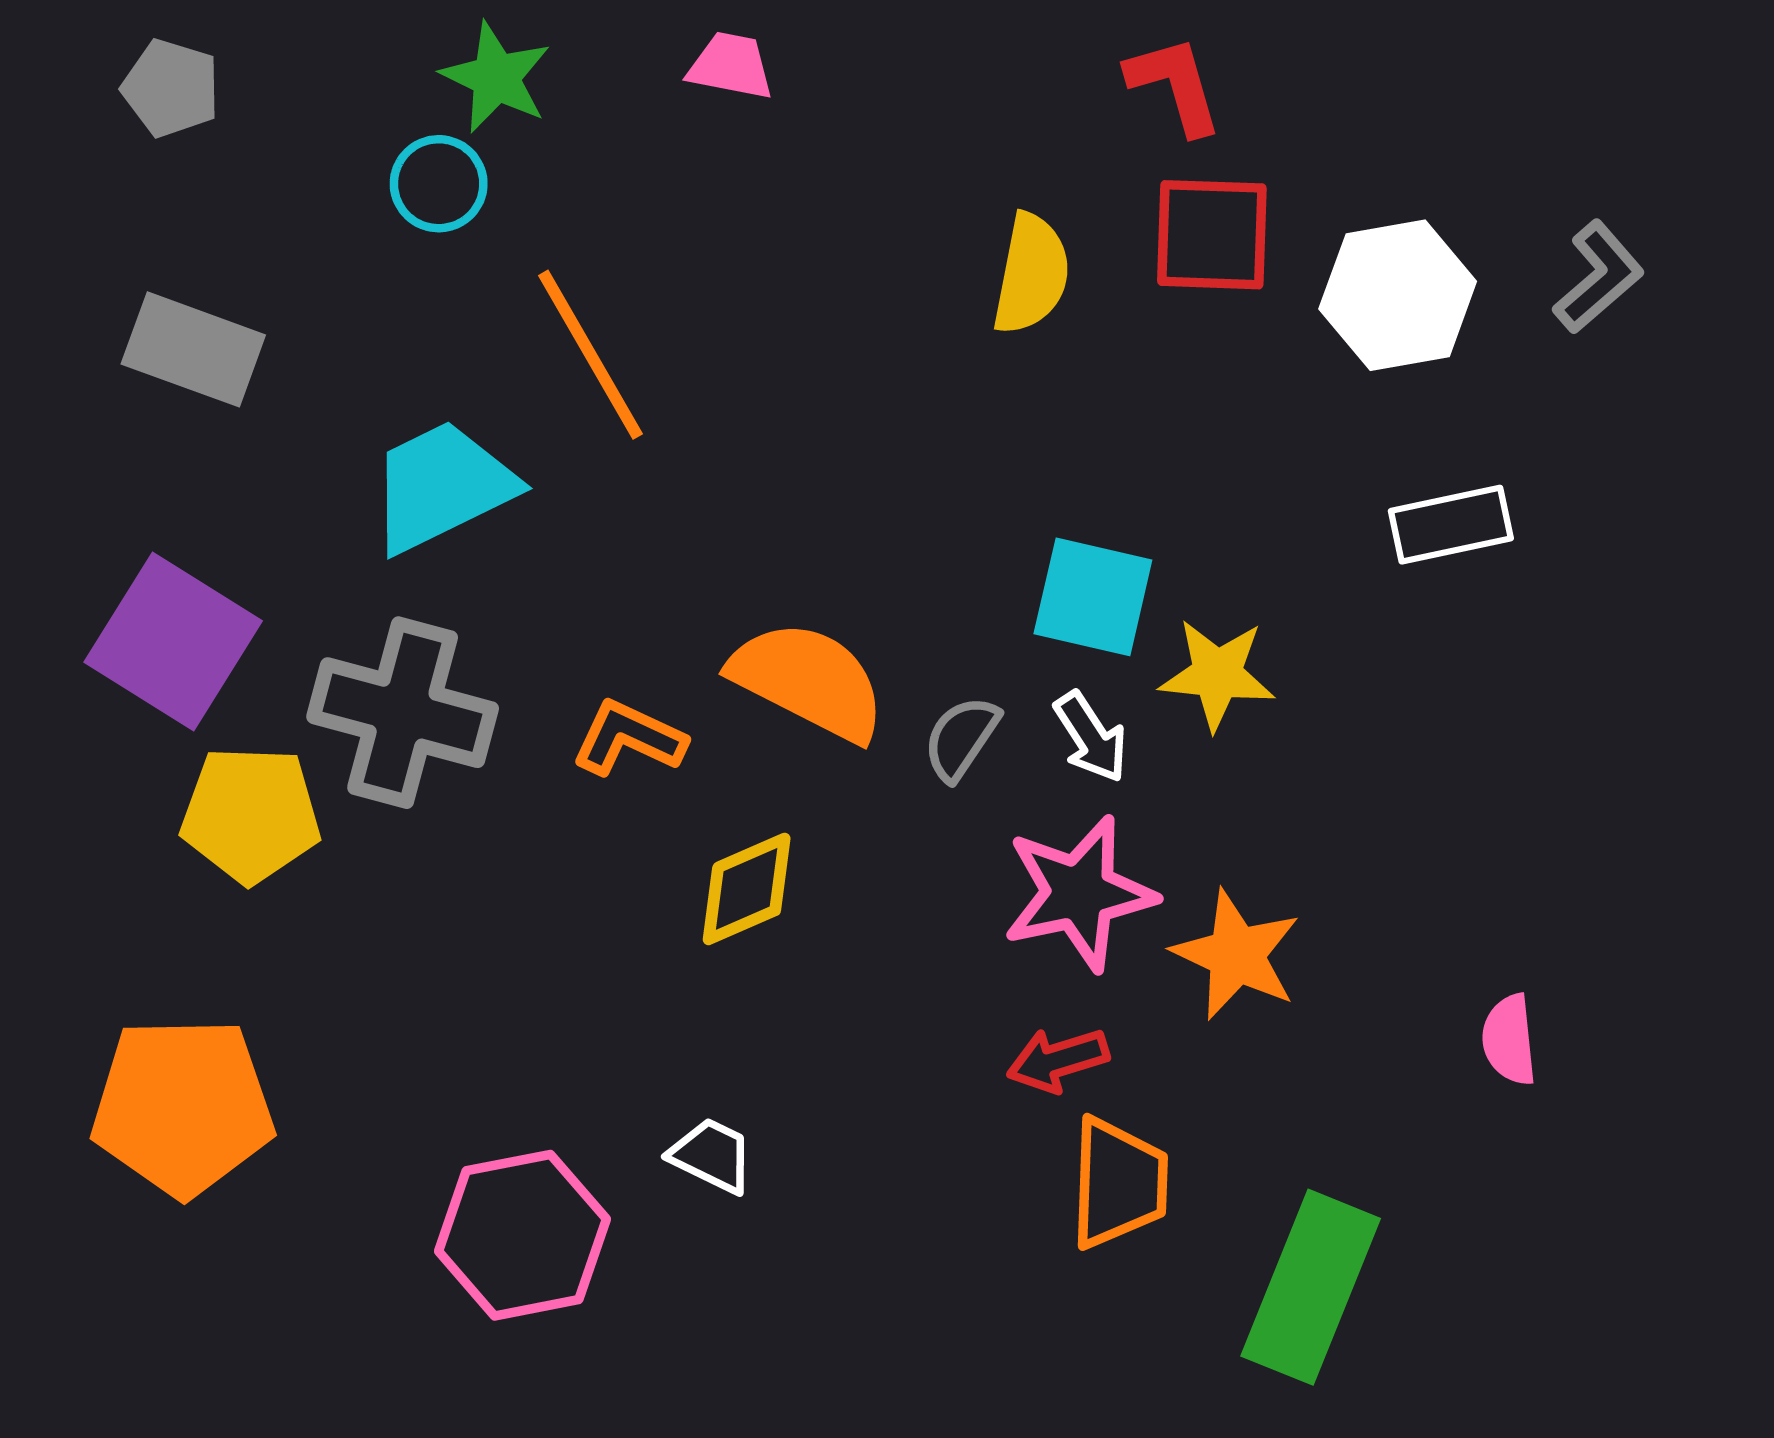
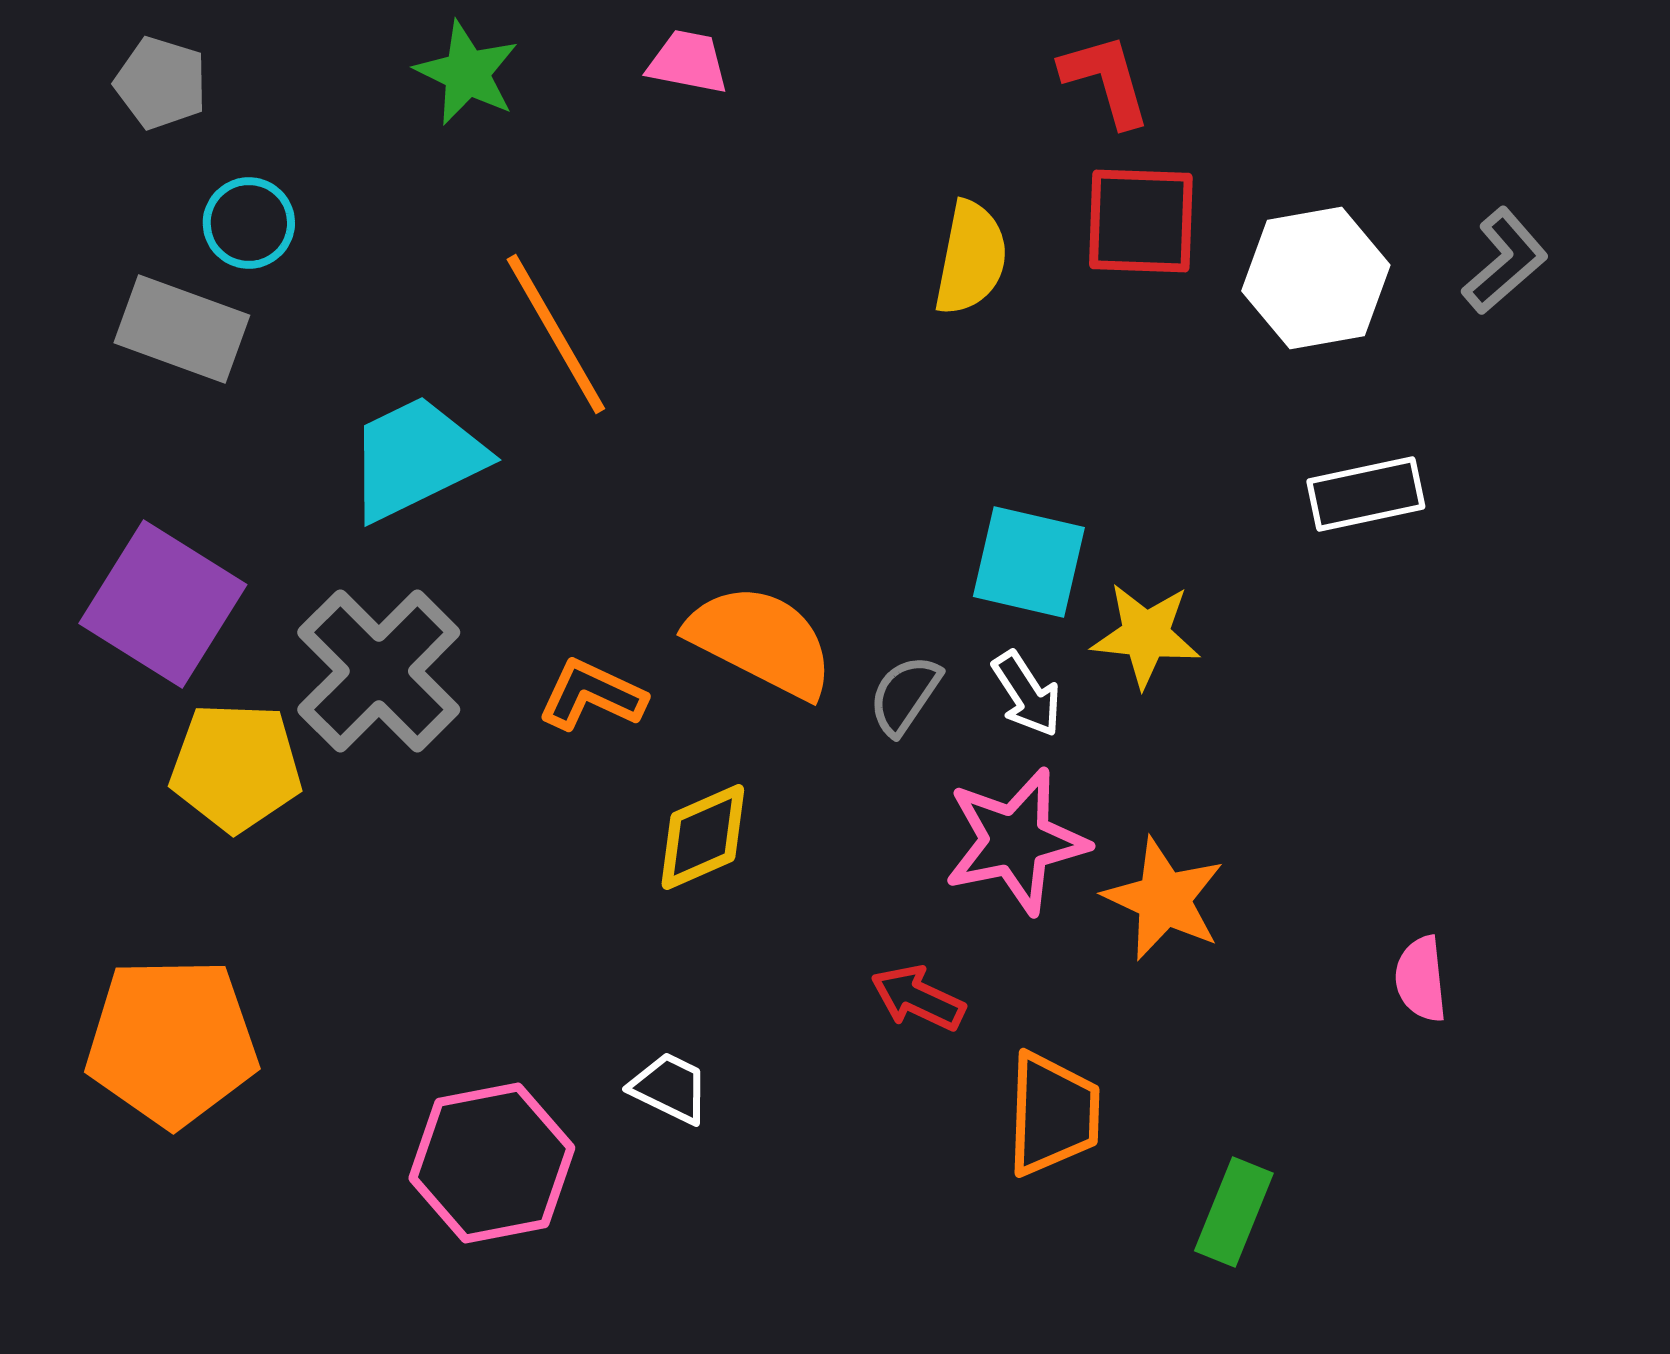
cyan circle: (439, 184) -> (249, 223), moved
gray cross: (403, 713) -> (379, 671), turned 30
red arrow: (1058, 1060) -> (918, 998), moved, turned 42
green rectangle: (1311, 1287) -> (1234, 1212), size x0.6

